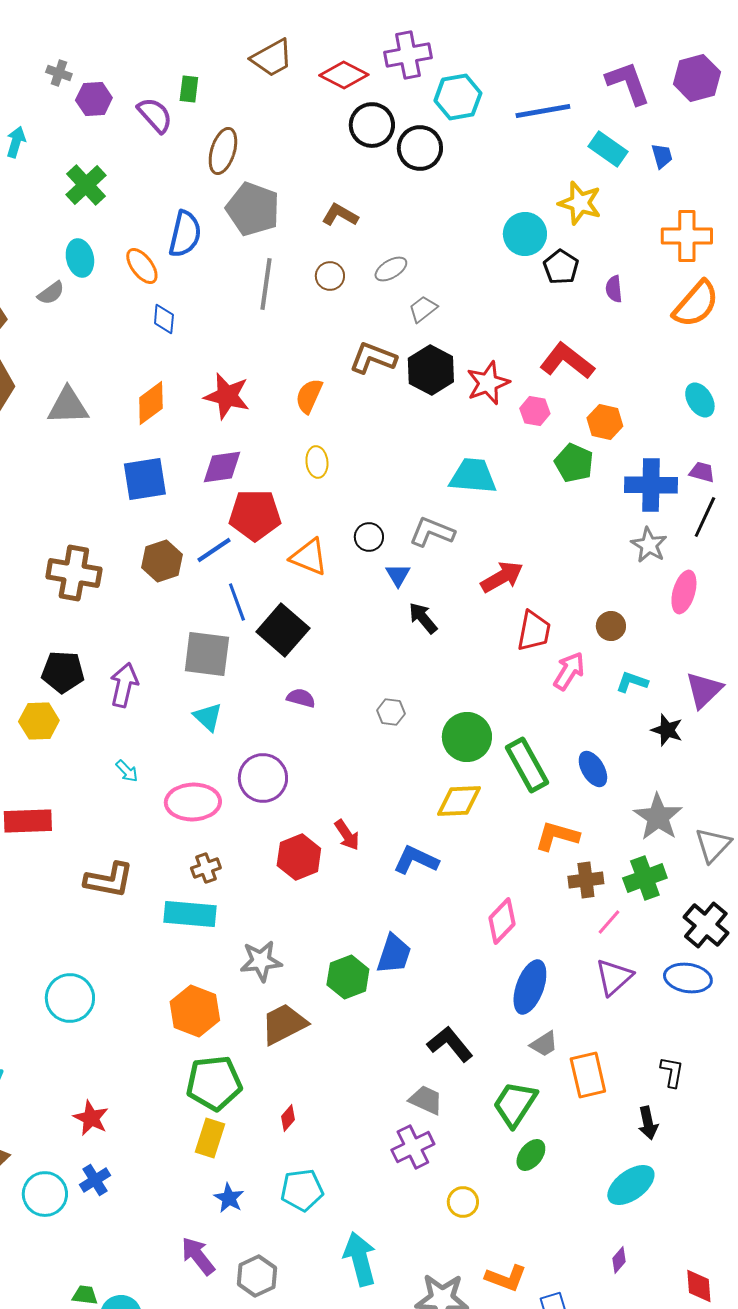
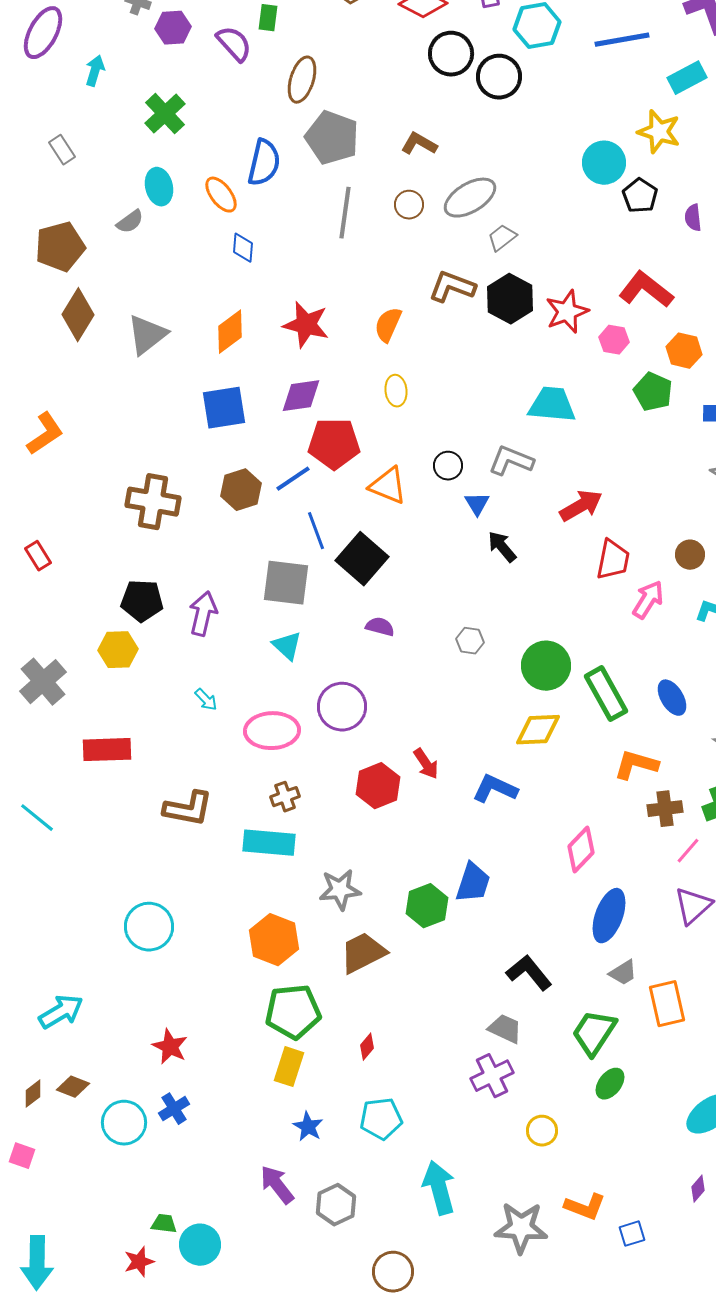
cyan rectangle: (608, 149) -> (687, 78), turned -63
gray ellipse: (391, 269) -> (470, 198), size x1.6
gray triangle: (68, 406) -> (147, 335), turned -36

